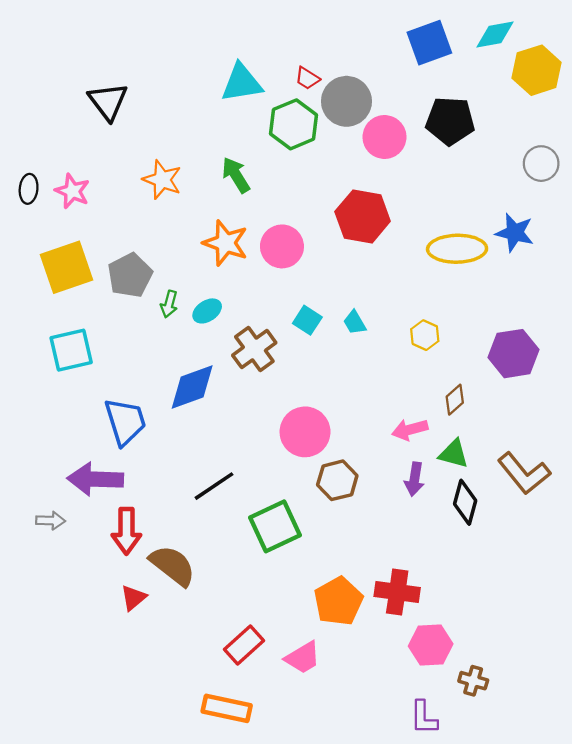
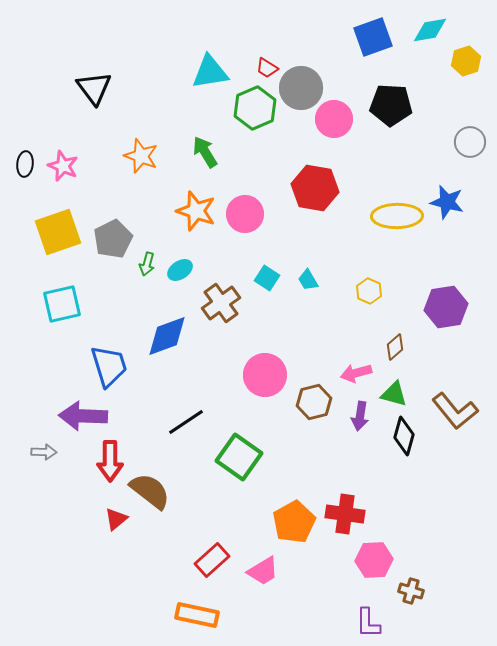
yellow hexagon: (537, 70) -> (466, 61), size x0.7
brown hexagon: (337, 480) -> (314, 402), moved
green square: (275, 526) -> (239, 457), turned -30

